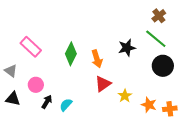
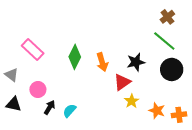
black star: (127, 48) -> (136, 62), moved
red triangle: (103, 84) -> (122, 82), moved

